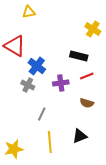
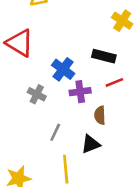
blue cross: (37, 66) -> (63, 69), moved
brown semicircle: (87, 103) -> (100, 115), moved, turned 72
black triangle: (80, 136) -> (91, 144), moved

